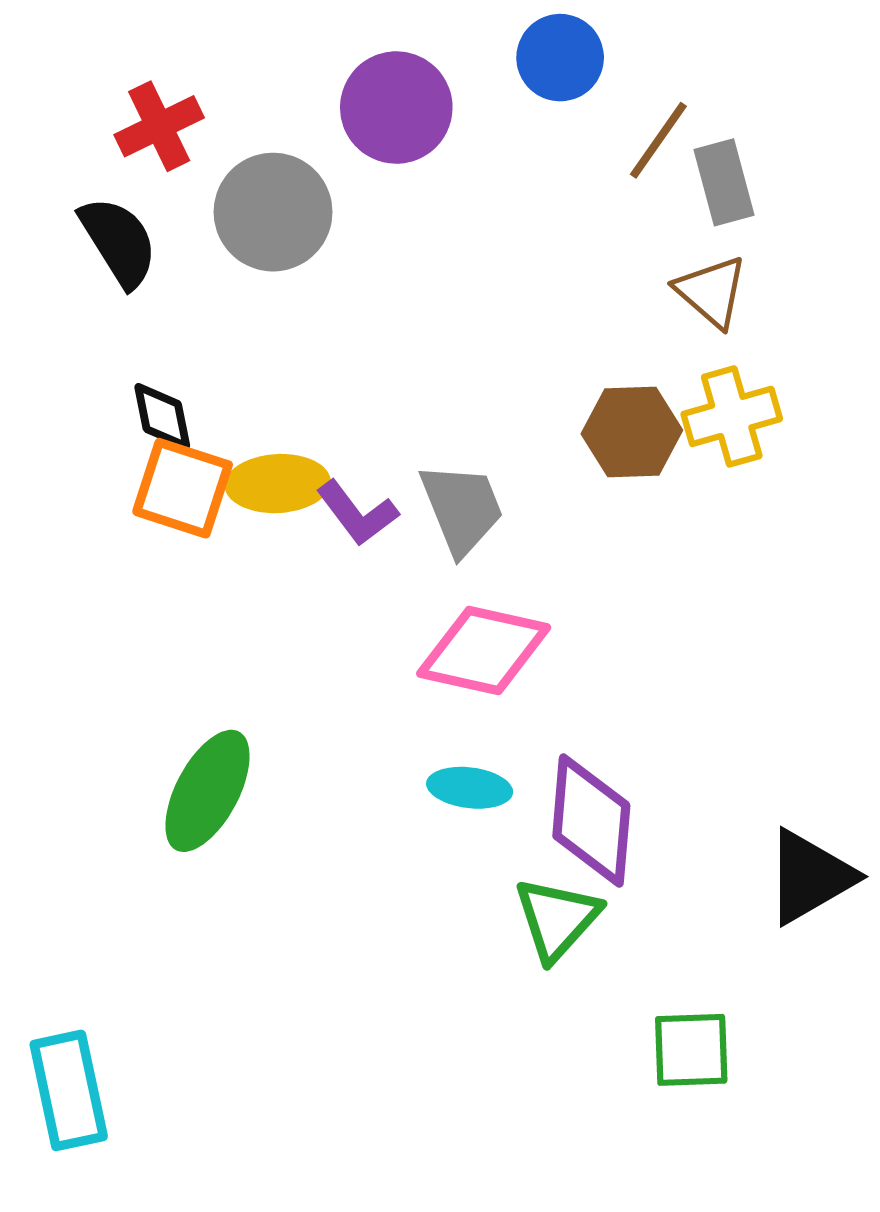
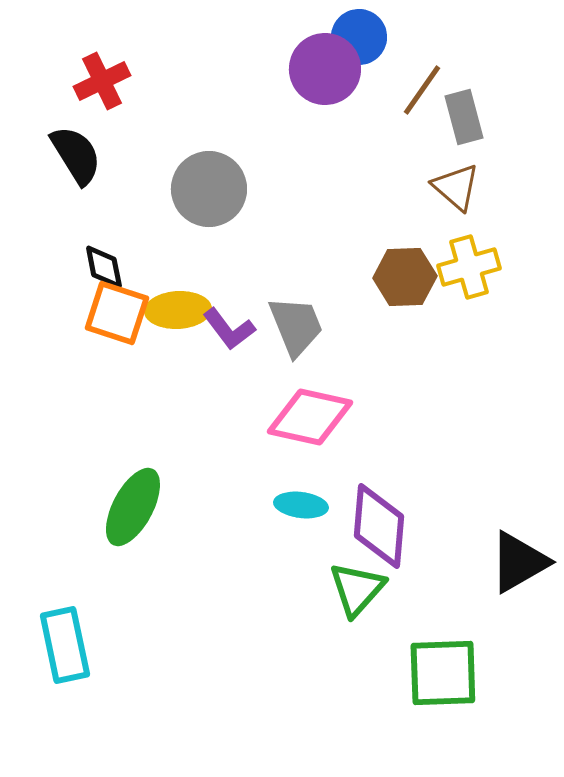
purple circle: (396, 108) -> (325, 69), moved
gray circle: (273, 212) -> (209, 189), moved
green square: (691, 1050) -> (443, 673), size x1.4
cyan rectangle: (69, 1090) -> (65, 645), moved

